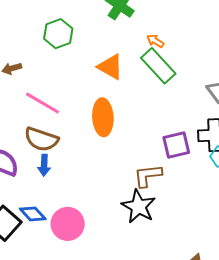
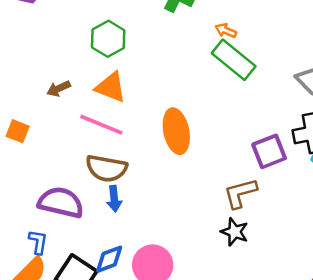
orange triangle: (110, 67) -> (111, 87), moved
black star: (139, 206) -> (235, 232), size x0.7
blue diamond: (33, 214) -> (109, 259), turned -60

